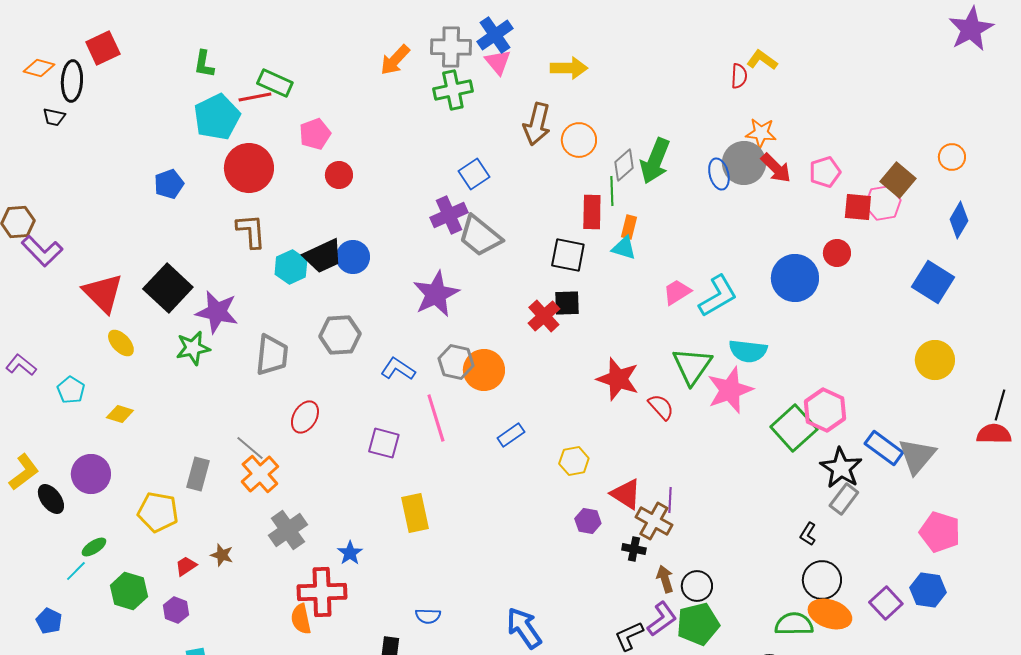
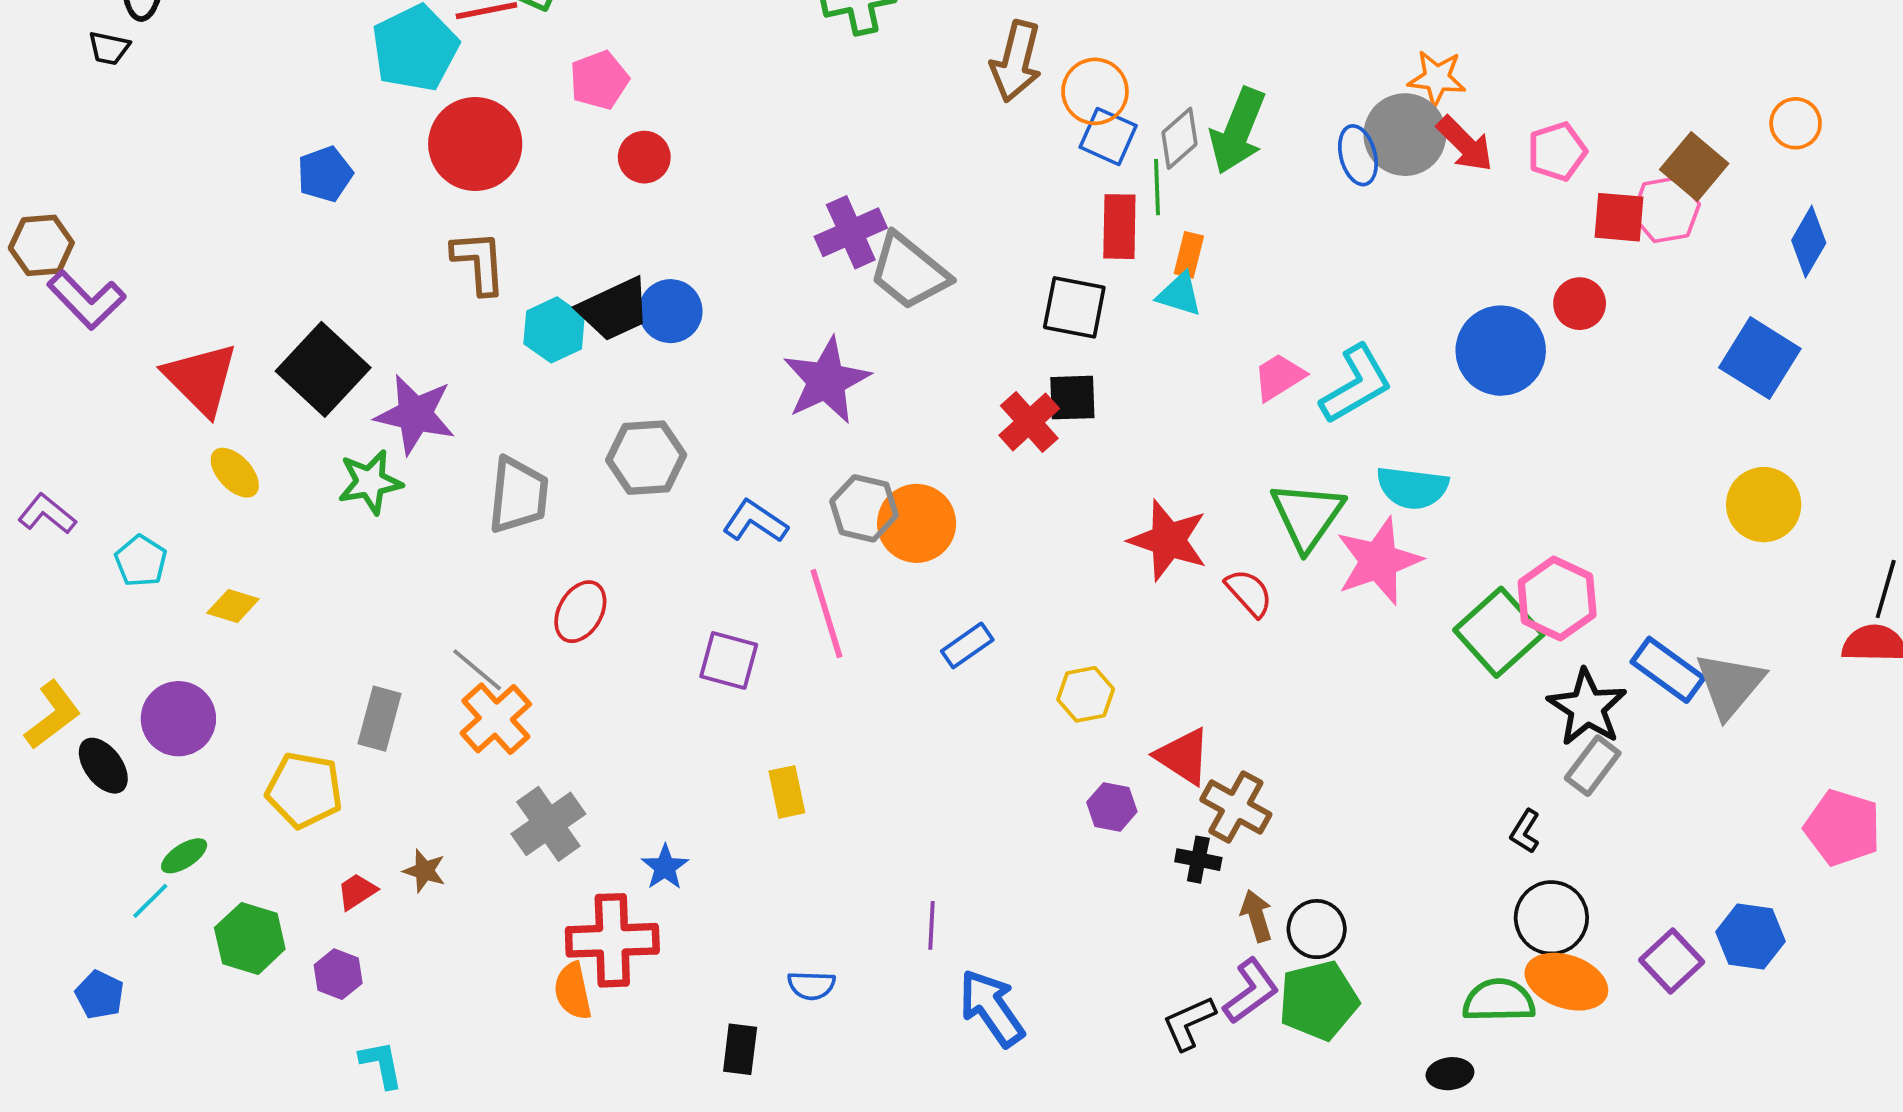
blue square: (474, 174) -> (1108, 136), moved, turned -32
purple line: (670, 500) -> (932, 925), moved
yellow rectangle: (415, 513) -> (787, 792), size x0.7
pink pentagon: (940, 532) -> (1843, 828), moved

